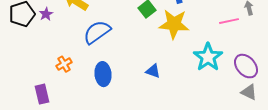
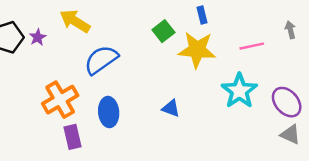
pink line: (229, 21) -> (252, 46), moved
orange cross: (64, 64) -> (60, 100), size x1.8
purple rectangle: (42, 94) -> (73, 137), moved

